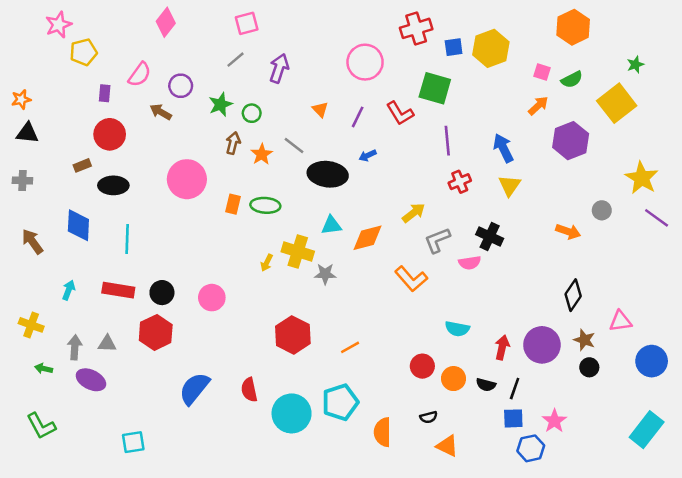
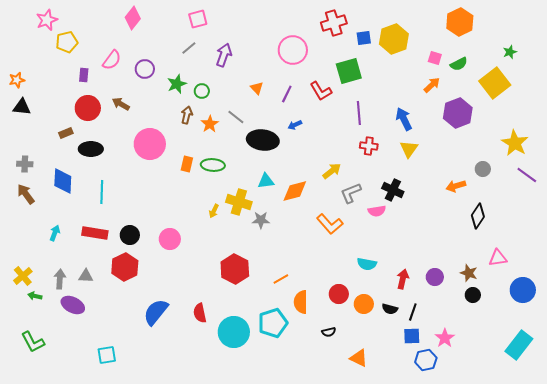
green square: (435, 88) -> (349, 71), turned -32
brown arrow: (161, 112) -> (121, 104), moved
gray cross: (22, 180) -> (25, 164), moved
red cross: (460, 182) -> (369, 146), turned 30
orange arrow: (568, 232) -> (456, 186), turned 144
black diamond: (573, 295) -> (478, 216), moved
yellow cross: (31, 325) -> (23, 276), moved, turned 30
purple circle: (542, 345) -> (435, 277), size x0.6
black semicircle: (429, 417) -> (329, 332), moved
orange semicircle: (382, 432) -> (301, 302), moved

